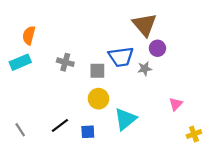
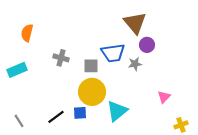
cyan rectangle: (20, 62) -> (17, 70), moved
yellow circle: (98, 99) -> (92, 92), size x1.4
blue square: (88, 132) -> (80, 113), moved

